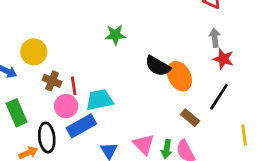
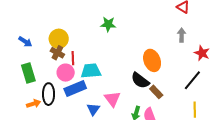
yellow circle: (34, 52) -> (59, 39), moved
red star: (223, 59) -> (202, 53), moved
black semicircle: (158, 66) -> (140, 80), moved
black line: (219, 97) -> (192, 80), moved
pink triangle: (144, 144) -> (112, 99), moved

